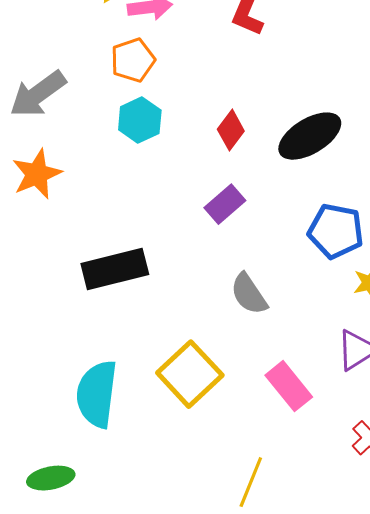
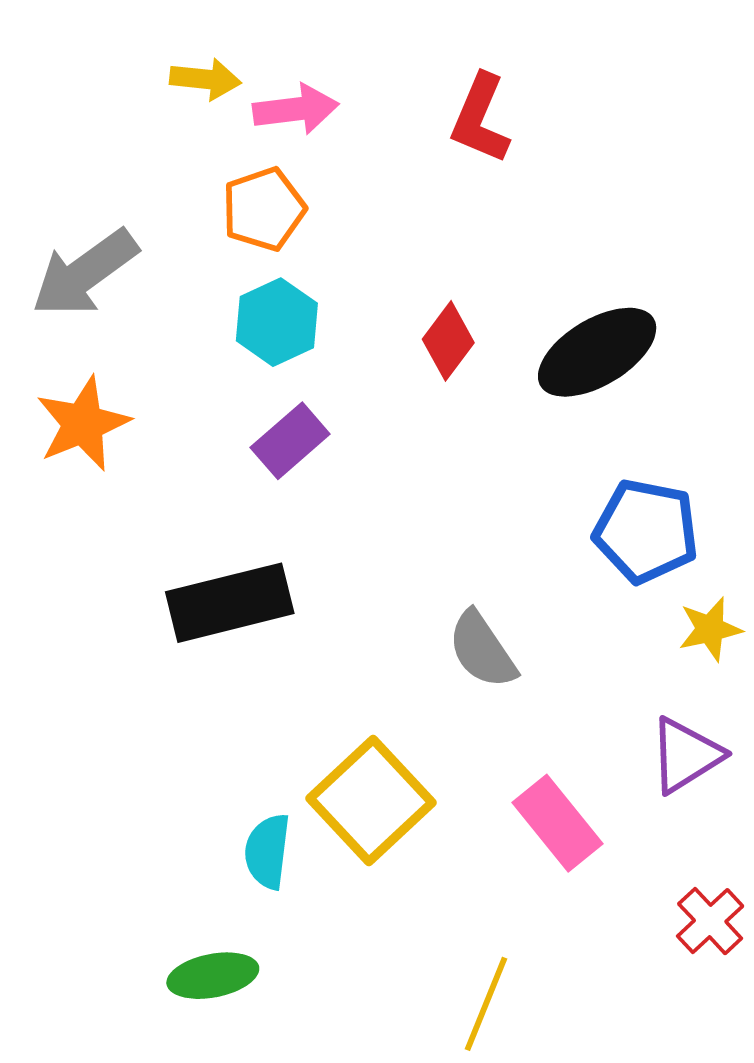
purple rectangle: (225, 204) -> (290, 441), moved
cyan semicircle: (97, 394) -> (267, 851), moved, size x0.6
green ellipse: (51, 478) -> (213, 976), moved

